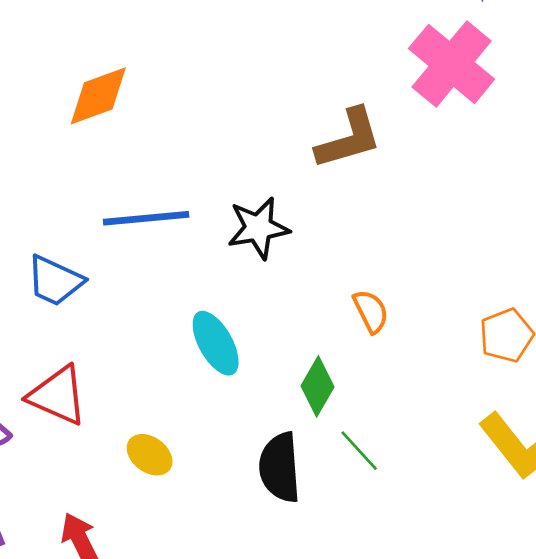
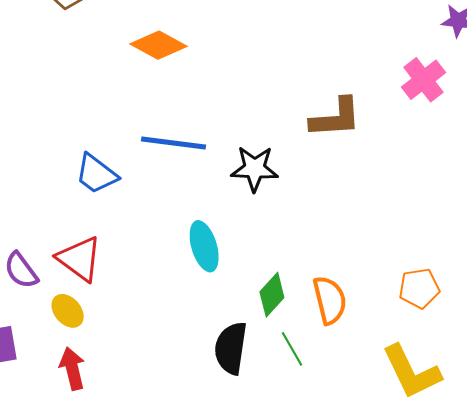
pink cross: (452, 64) -> (423, 80), size x0.7
orange diamond: (98, 96) -> (159, 45), turned 36
orange semicircle: (371, 311) -> (330, 300), moved, size x1.4
yellow ellipse: (150, 455) -> (68, 311), moved

